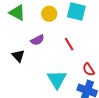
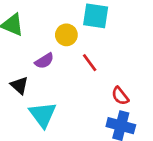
yellow circle: (49, 14) -> (66, 35), moved
cyan triangle: (57, 79) -> (43, 115), moved

